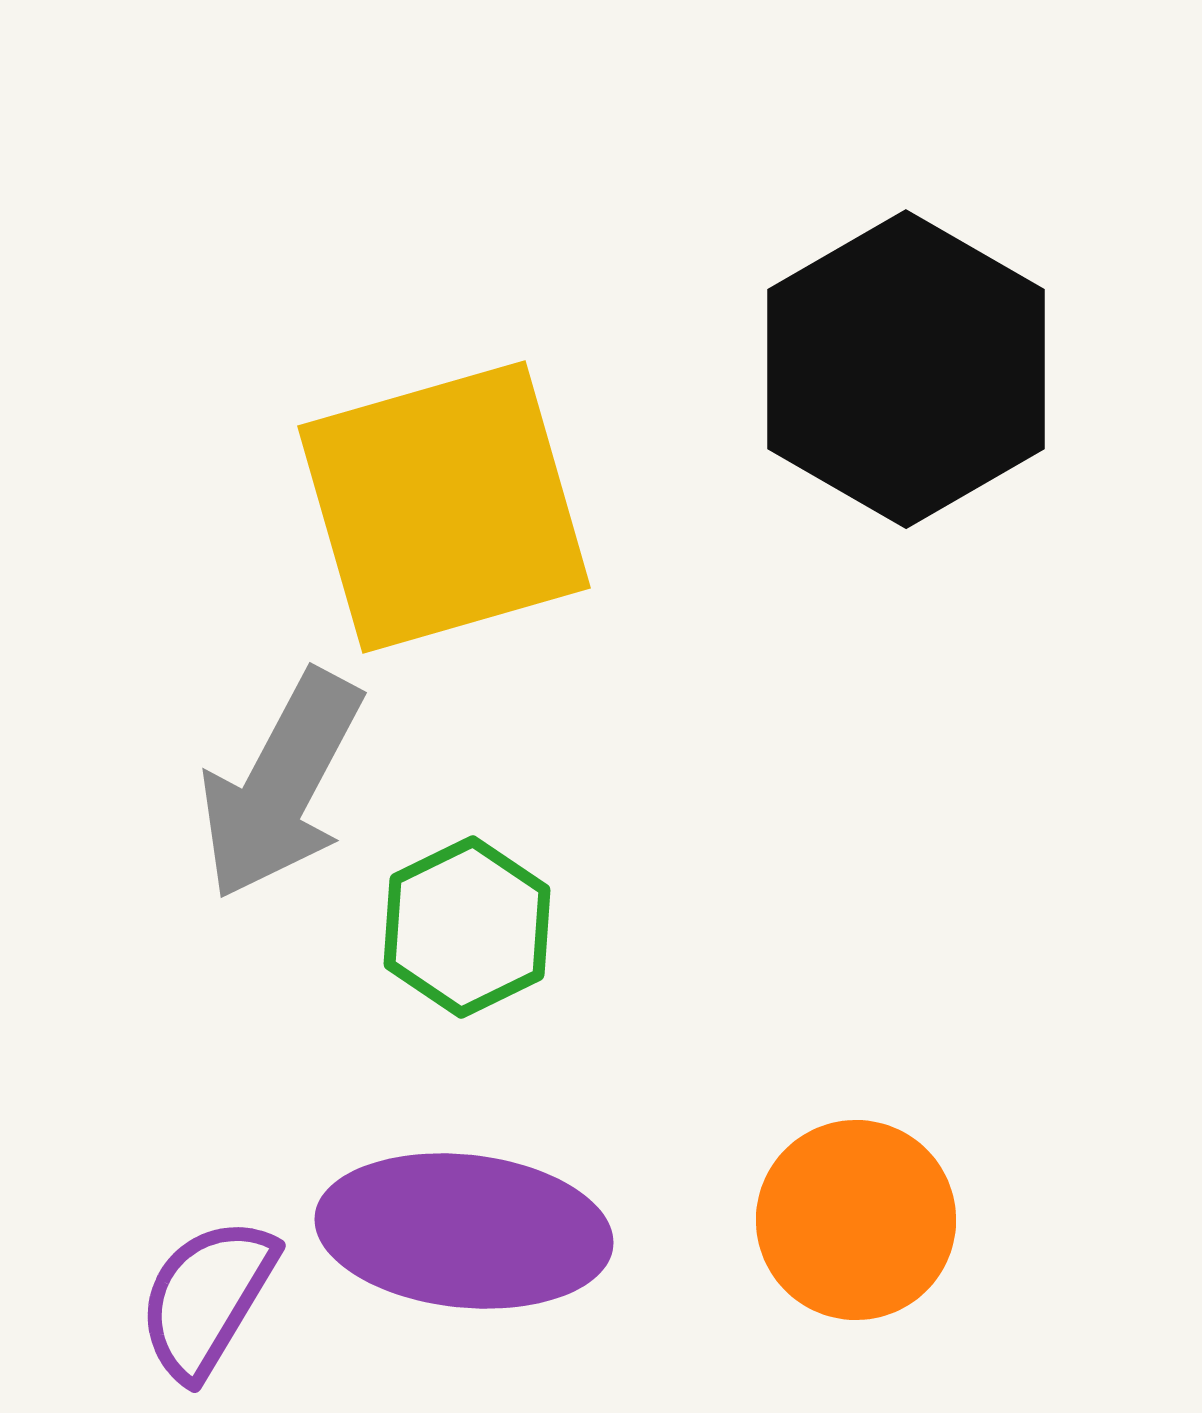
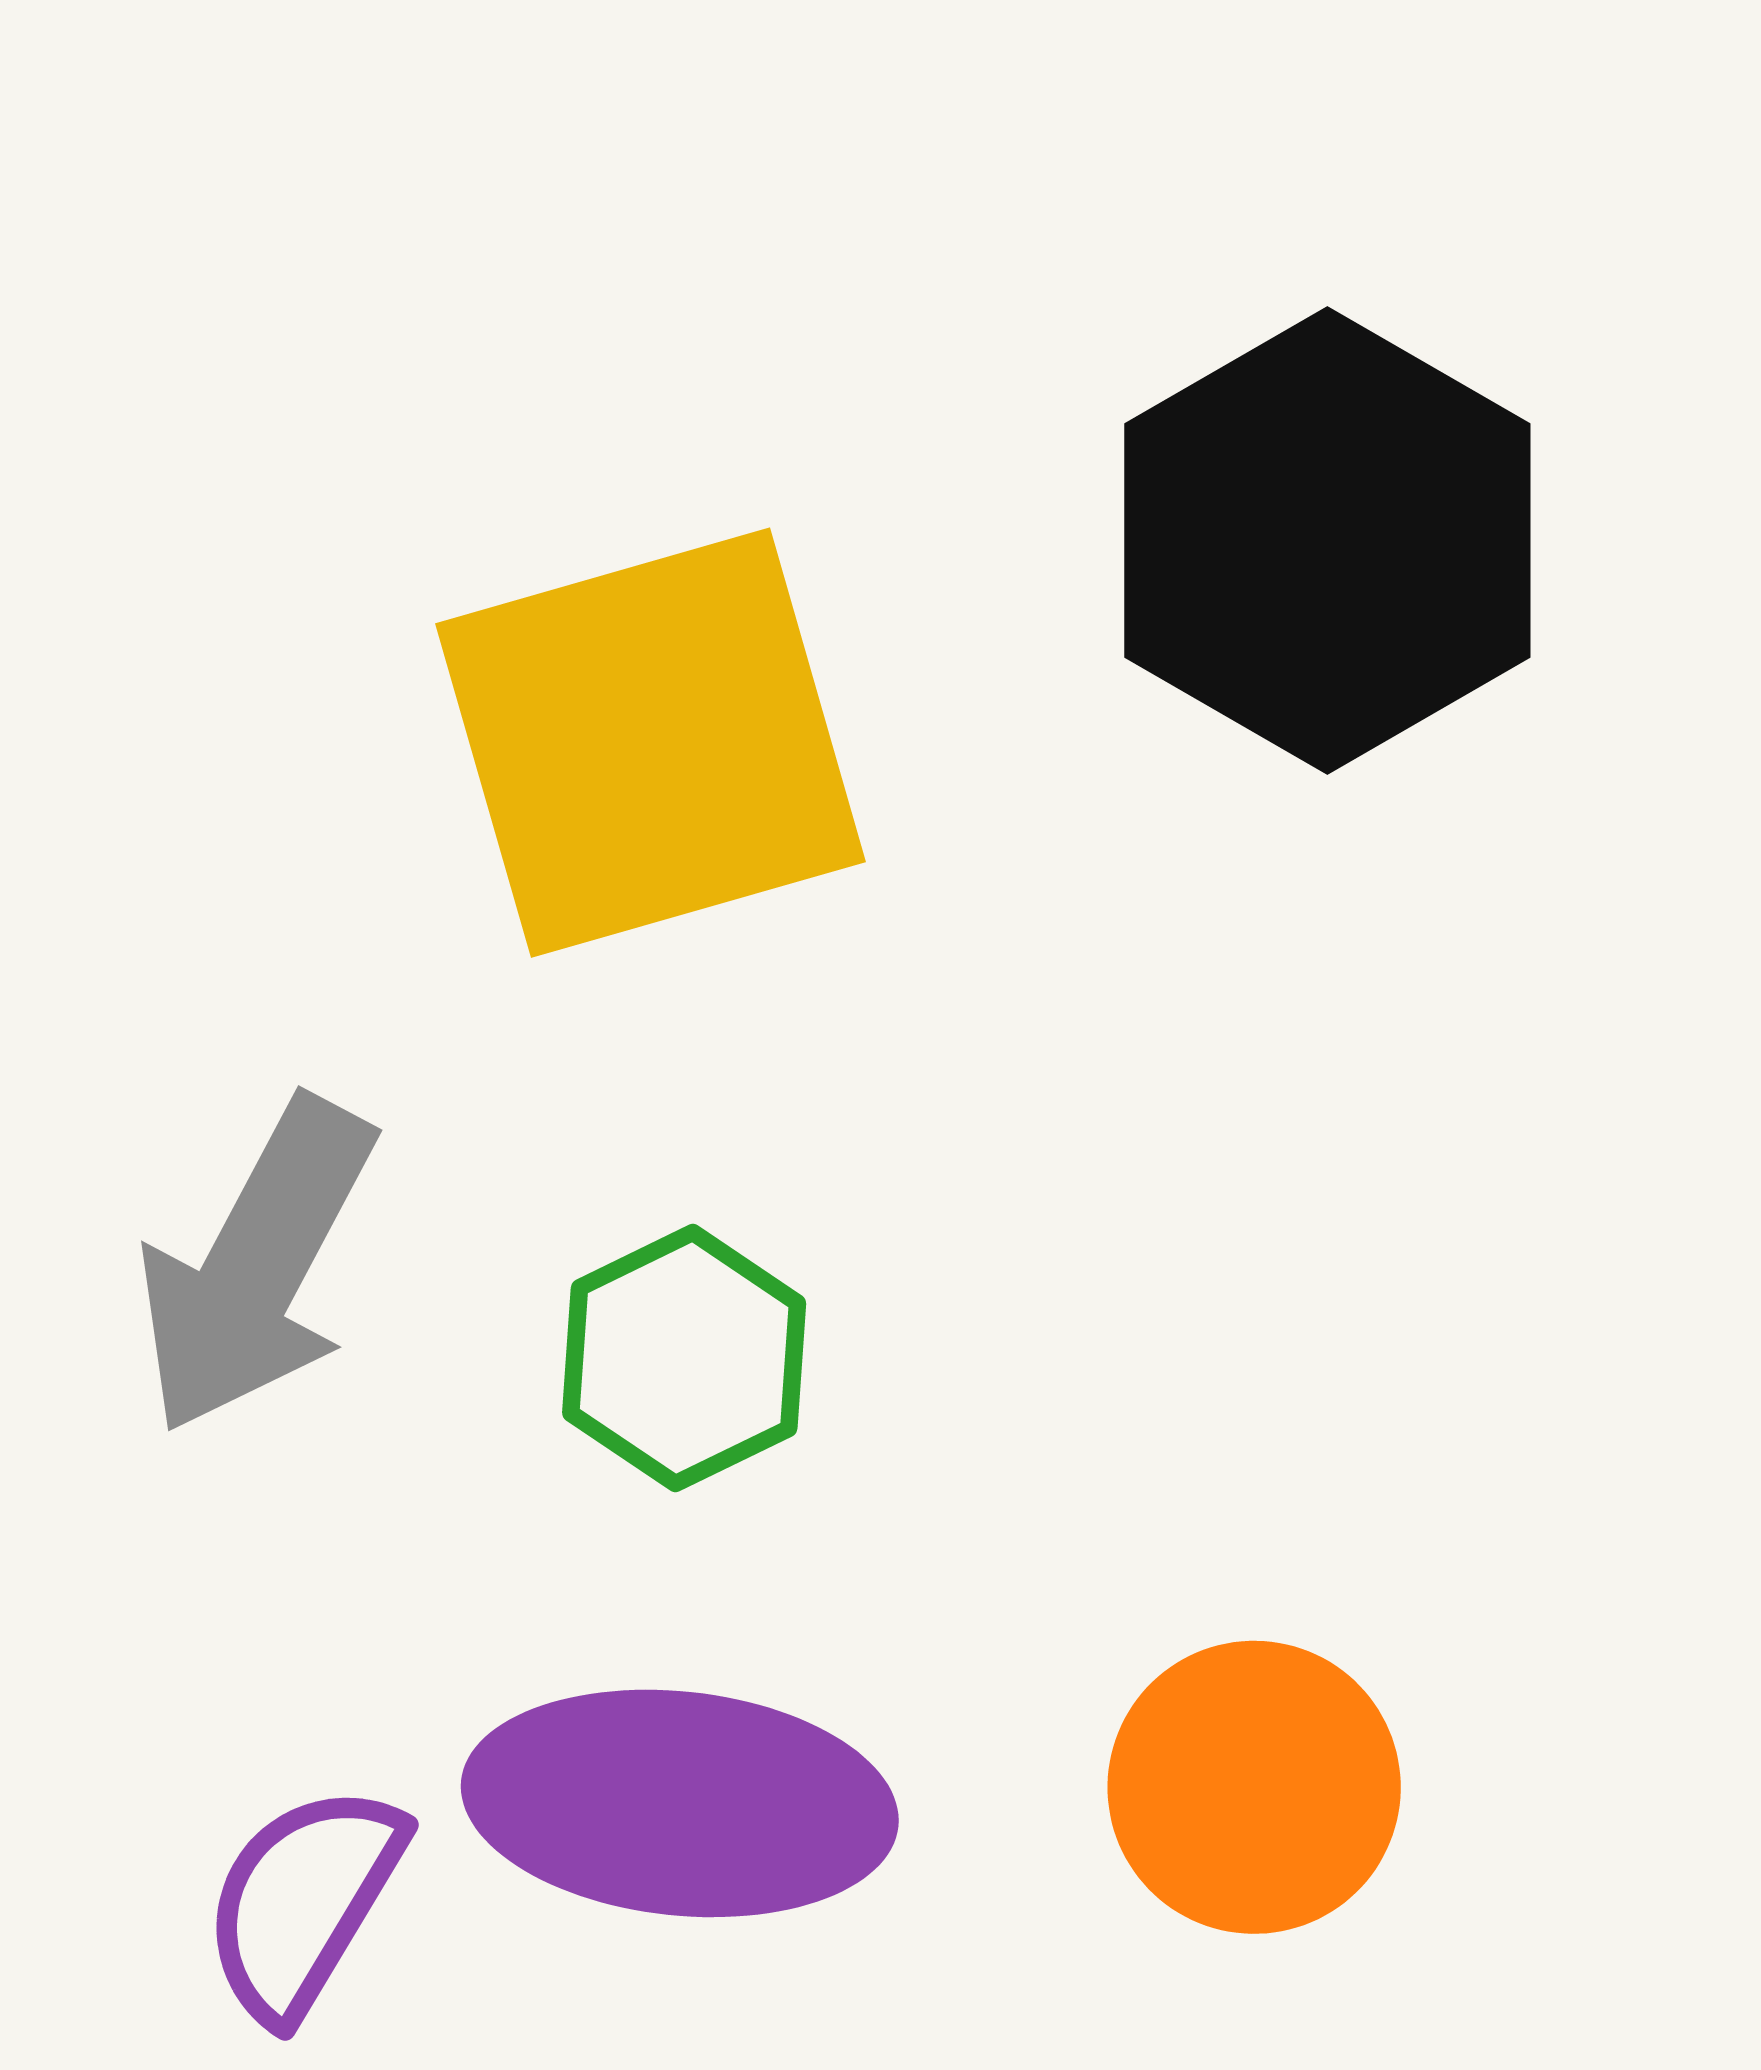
gray arrow: (281, 785) -> (256, 1266), moved

